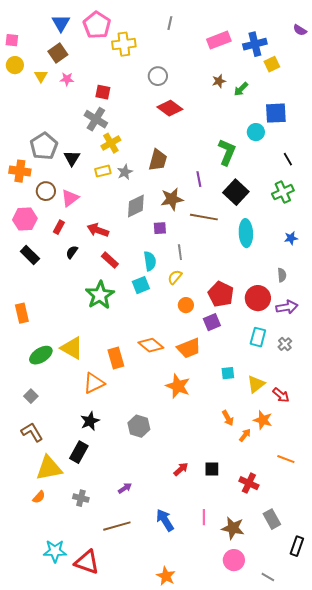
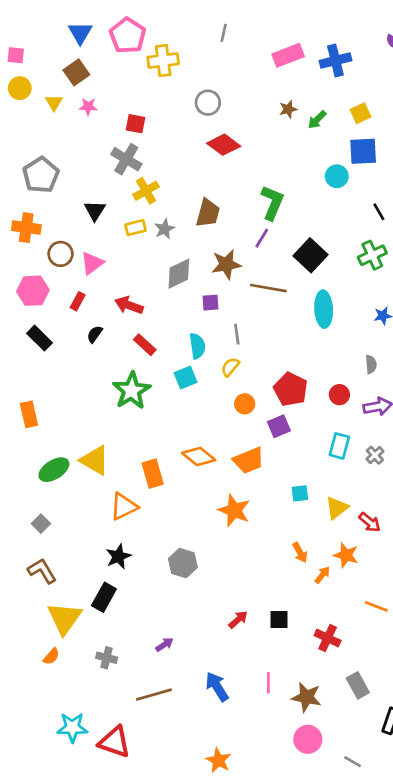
yellow square: (272, 64) -> (360, 113), moved
gray pentagon: (44, 146) -> (41, 175), moved
green L-shape: (227, 152) -> (272, 203), moved
purple line: (199, 179) -> (262, 238), turned 42
red circle: (258, 298) -> (339, 395), size x0.6
yellow triangle: (49, 468) -> (64, 618), turned -44

